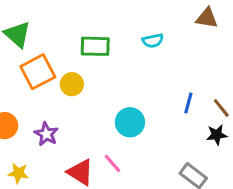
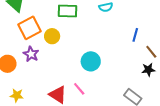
blue line: (188, 103) -> (135, 35), moved
purple star: (46, 134) -> (31, 54), moved

